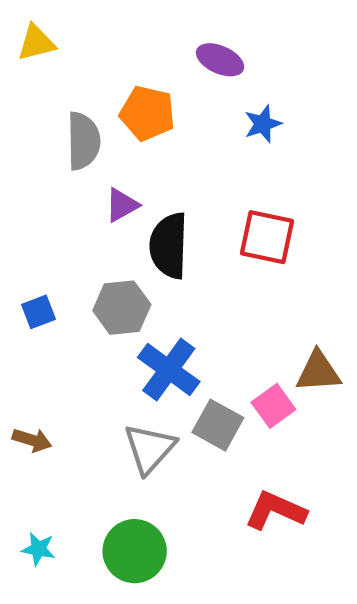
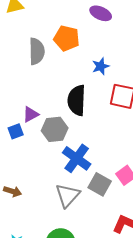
blue star: (263, 124) -> (101, 66), moved
purple triangle: (122, 205) -> (31, 114), moved

